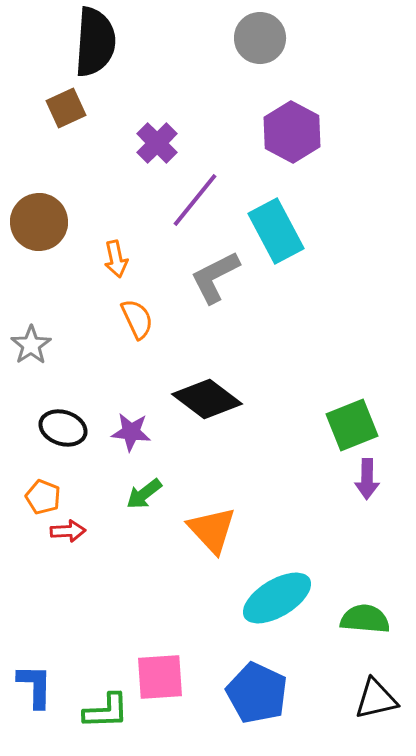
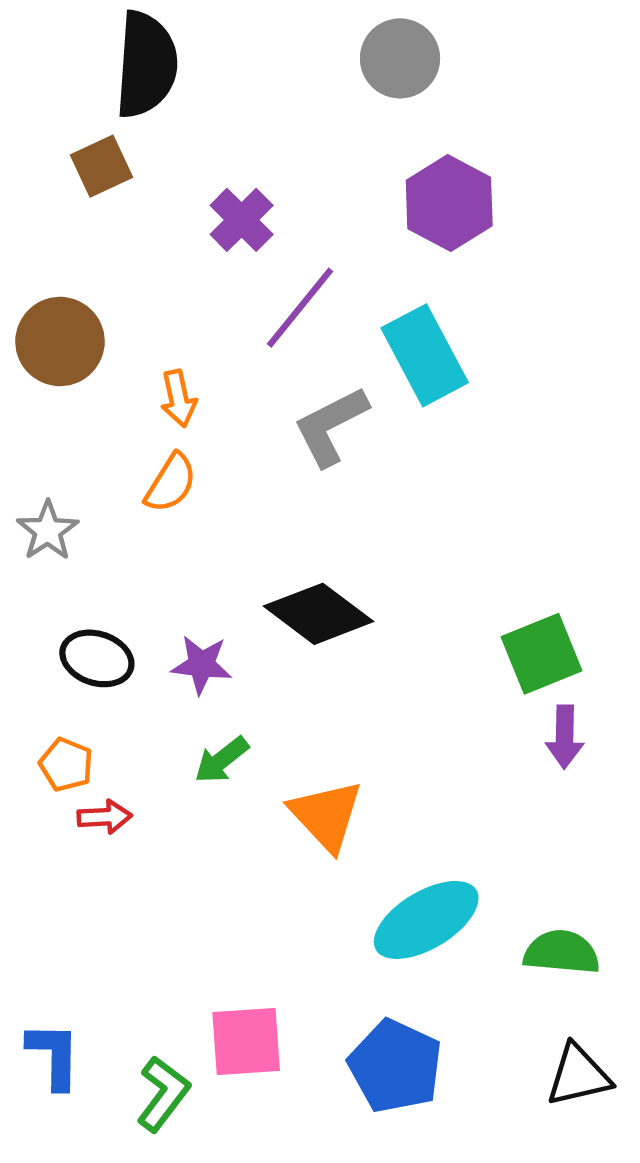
orange semicircle: (137, 319) -> (171, 483), moved, turned 57
green L-shape: (106, 711) -> (163, 1094), turned -51

